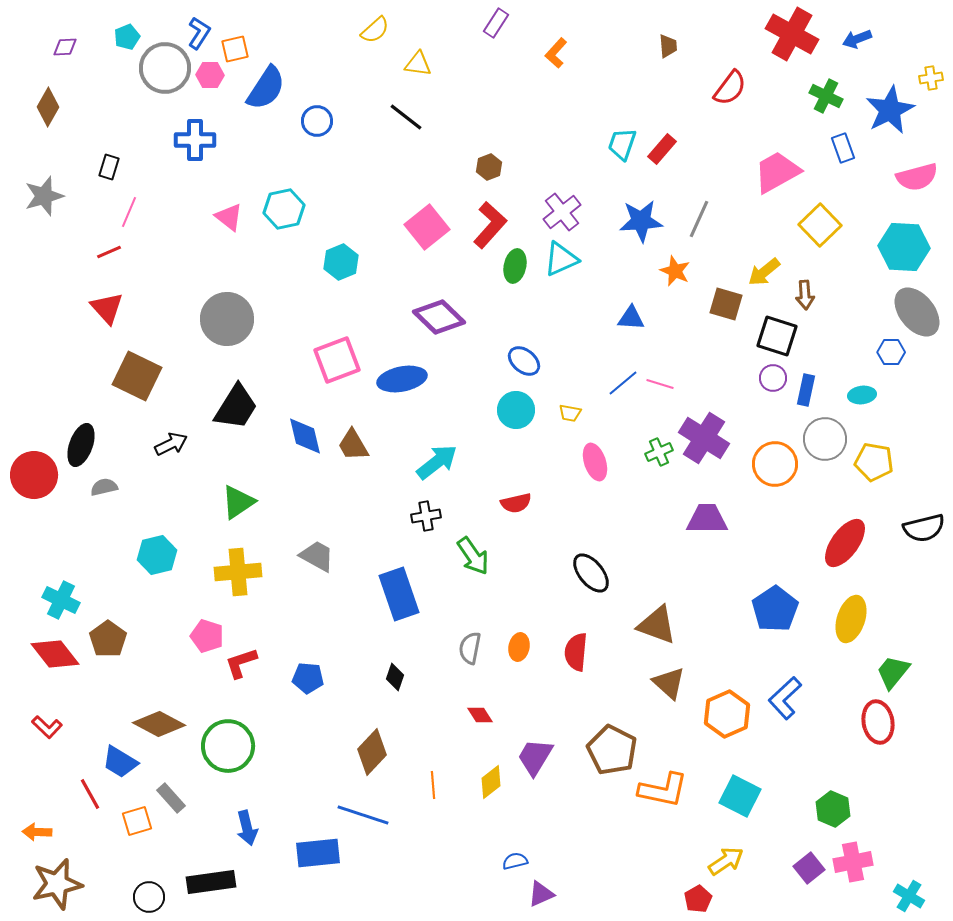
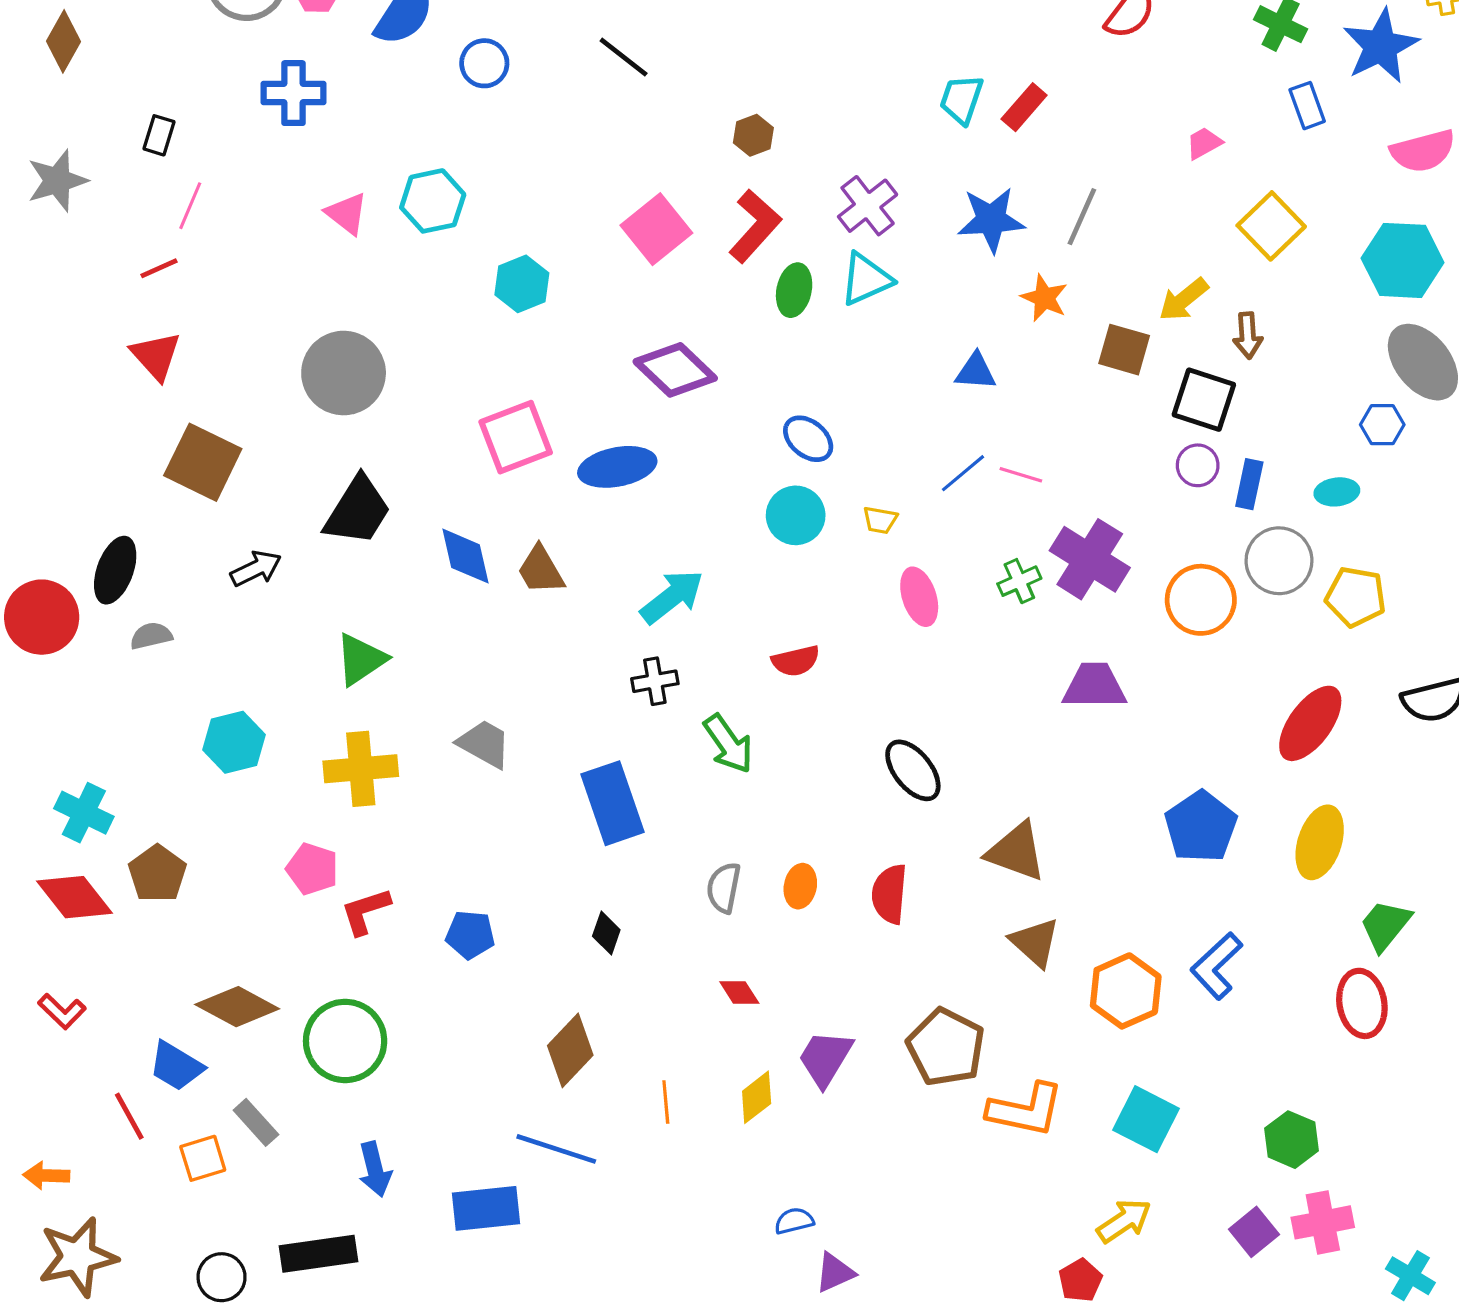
pink trapezoid: (777, 172) -> (1204, 143), size x0.5

